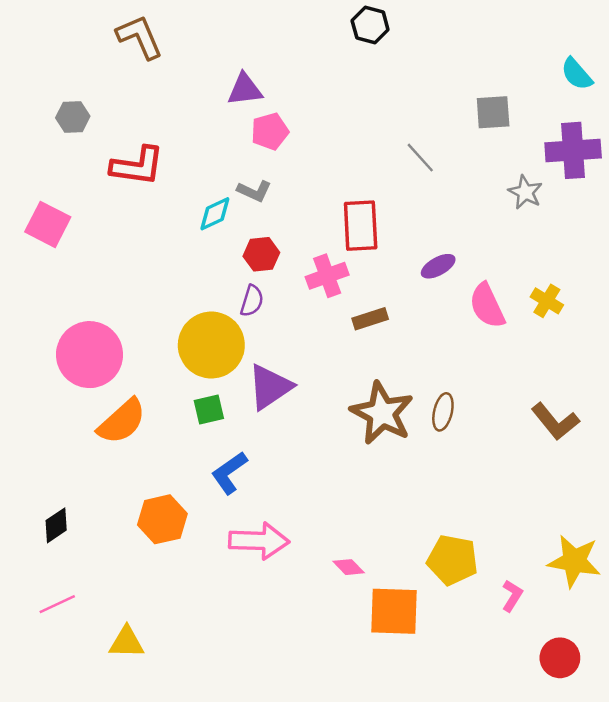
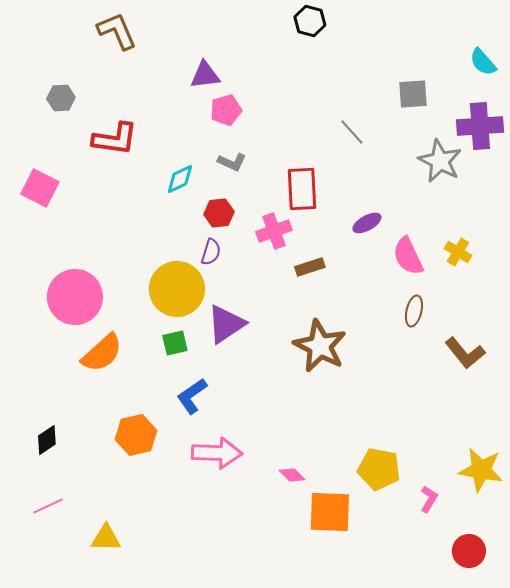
gray L-shape: (254, 191) -> (232, 162), moved
gray star: (525, 192) -> (440, 161), size x1.5
brown ellipse: (443, 412) -> (414, 311), moved

